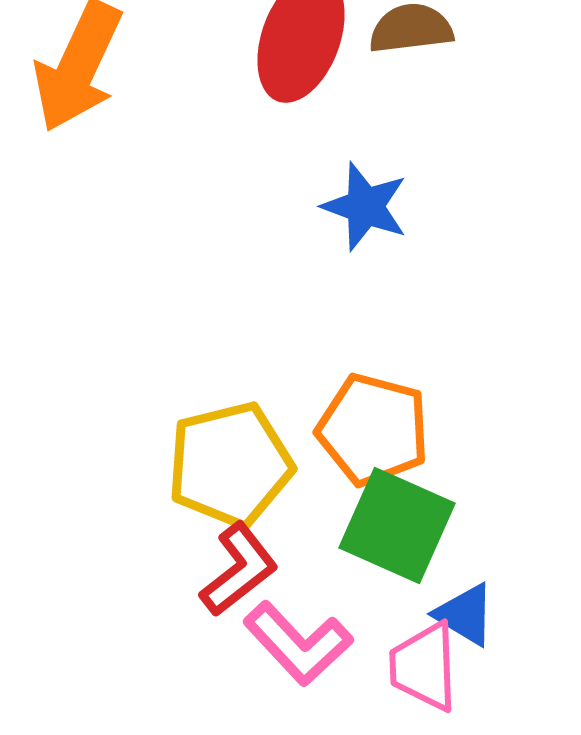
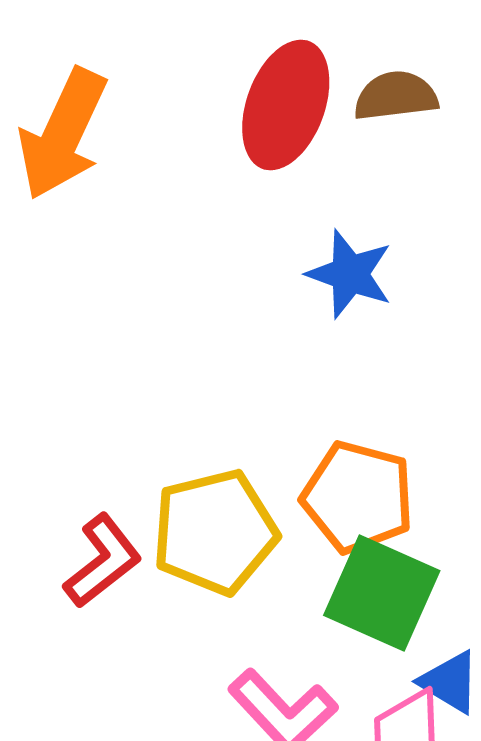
red L-shape: (239, 569) -> (103, 561), moved

